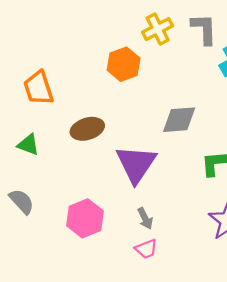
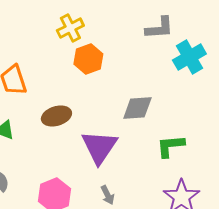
yellow cross: (158, 29) -> (70, 28), moved
gray L-shape: (204, 29) -> (159, 28), turned 88

